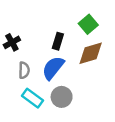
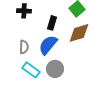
black cross: (12, 42) -> (24, 11), moved, turned 32

